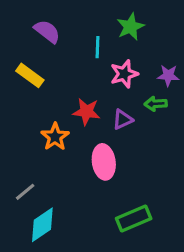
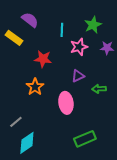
green star: (130, 27) -> (93, 25), moved
yellow rectangle: (30, 75) -> (14, 38), moved
green arrow: (156, 104) -> (99, 89), moved
red star: (86, 112) -> (43, 59), moved

